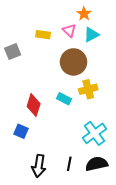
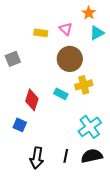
orange star: (84, 14) -> (89, 13), moved
cyan triangle: (91, 35) -> (97, 33), moved
gray square: (13, 51) -> (13, 59), moved

